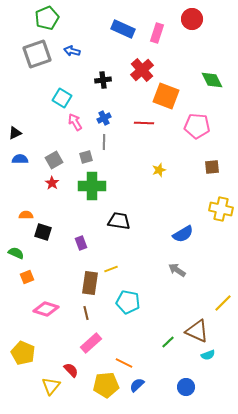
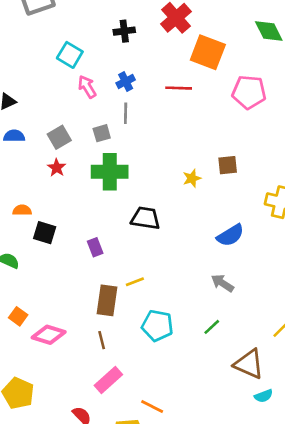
brown square: (212, 167) -> (228, 165), moved
yellow star: (159, 170) -> (192, 178), moved
orange square: (27, 277) -> (18, 316), moved, turned -32
green line: (168, 342) -> (212, 327), moved

